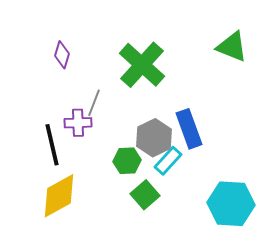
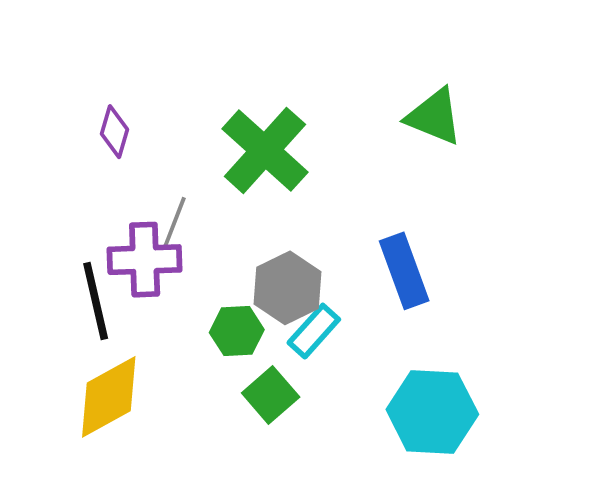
purple cross: (78, 123) -> (145, 260), size x1.4
blue rectangle: (189, 129) -> (404, 271), moved

